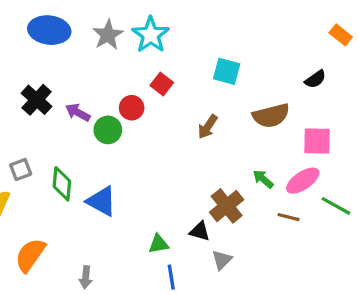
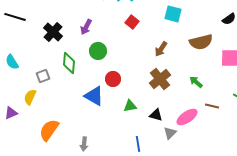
red circle: (132, 108) -> (113, 79), moved
purple arrow: (78, 112) -> (86, 27), moved, turned -91
pink ellipse: (303, 181) -> (187, 117), moved
green diamond: (62, 184) -> (69, 63), moved
brown cross: (227, 206) -> (160, 79), moved
green triangle: (159, 244) -> (130, 106), moved

